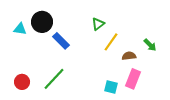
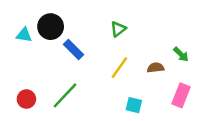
yellow line: (111, 42) -> (119, 68), moved
pink rectangle: (133, 79) -> (181, 95), moved

